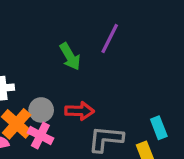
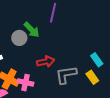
gray circle: (41, 110) -> (19, 38), moved

